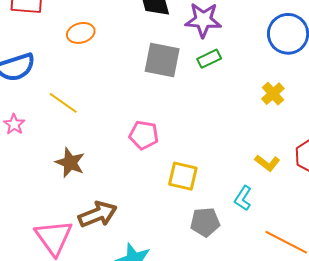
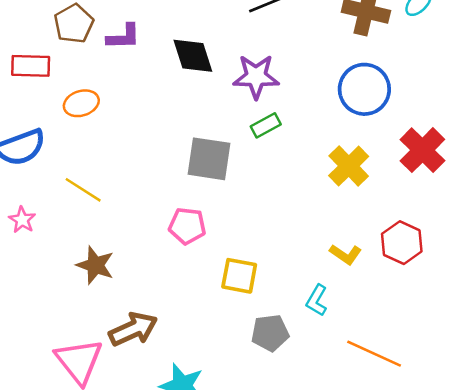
orange ellipse: (81, 33) -> (81, 103), moved
gray square: (162, 60) -> (209, 159), moved
yellow cross: (273, 94) -> (349, 166), size x1.4

